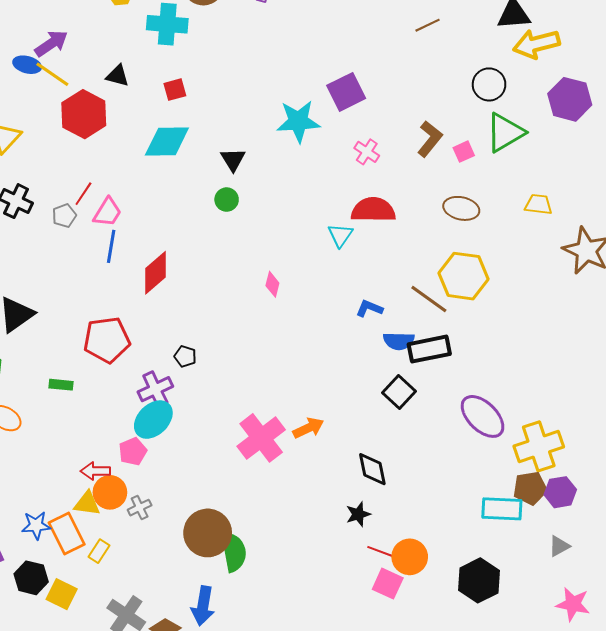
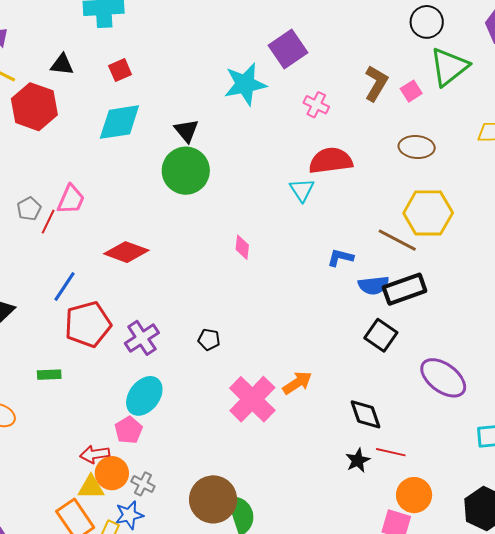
red line: (83, 194) -> (48, 222), moved
green circle: (227, 200) -> (186, 171), size x2.0
blue line: (111, 246) -> (65, 286), moved, turned 32
red diamond: (156, 273) -> (126, 252), turned 69
black pentagon: (185, 356) -> (209, 339), moved
purple cross: (155, 389) -> (142, 338), moved
purple ellipse: (483, 416) -> (443, 378), moved
gray cross: (140, 508) -> (143, 484), turned -30
blue star: (36, 525) -> (129, 515), moved
red line: (382, 552) -> (391, 452), moved

